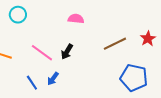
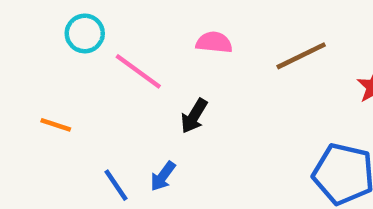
brown line: (115, 44) -> (301, 56), moved
pink line: (42, 53) -> (138, 71), moved

